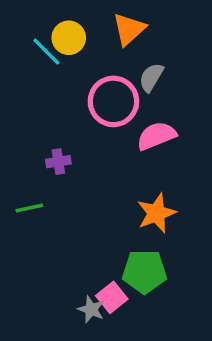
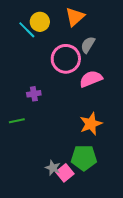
gray star: (91, 309) -> (53, 168), moved

